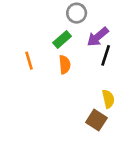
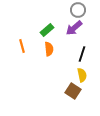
gray circle: (77, 13) -> (78, 10), moved
black line: (106, 55) -> (82, 54), moved

